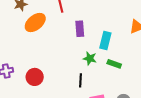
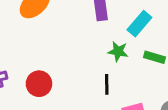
cyan rectangle: (105, 40) -> (139, 24), turned 30

